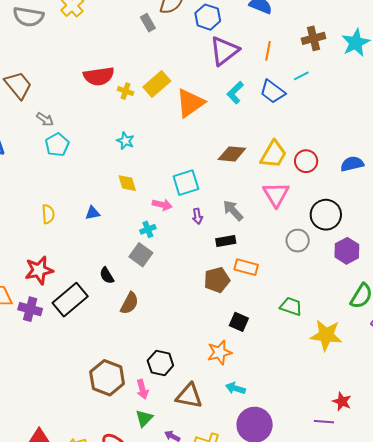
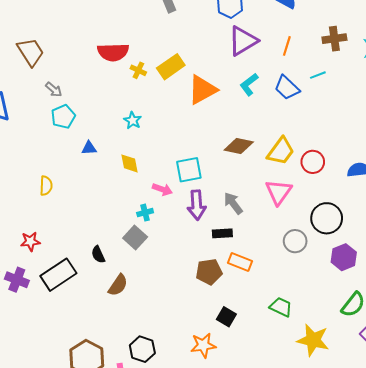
blue triangle: (93, 213) -> (89, 148), moved
purple arrow: (197, 216) -> (197, 205), size x1.8
red star: (39, 270) -> (30, 241), size x0.7

